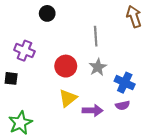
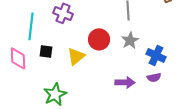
purple cross: (24, 51) -> (63, 13), moved
yellow triangle: (68, 98) -> (76, 56), moved

